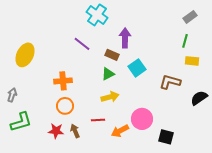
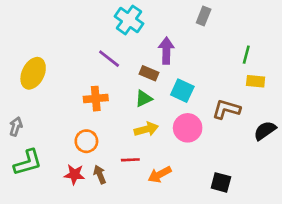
gray rectangle: (190, 17) -> (204, 16), moved, turned -32
cyan square: (137, 68) -> (182, 91), turned -30
orange cross: (63, 81) -> (96, 99), moved
pink circle: (142, 119) -> (188, 128), moved

